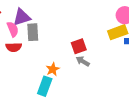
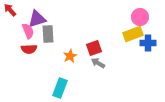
orange star: (53, 69) -> (70, 56), moved

